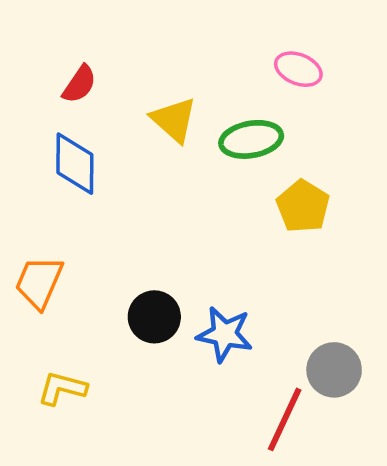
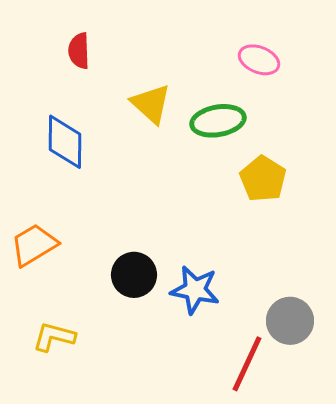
red semicircle: (79, 84) -> (79, 51), moved, turned 144
orange trapezoid: (39, 282) -> (34, 245), turned 36

